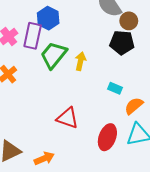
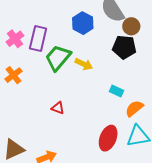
blue hexagon: (48, 18) -> (83, 23), moved
yellow arrow: (80, 61) -> (84, 64), turned 102
red triangle: (68, 118) -> (58, 108), moved, size x0.6

